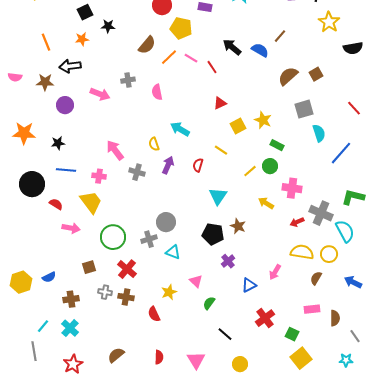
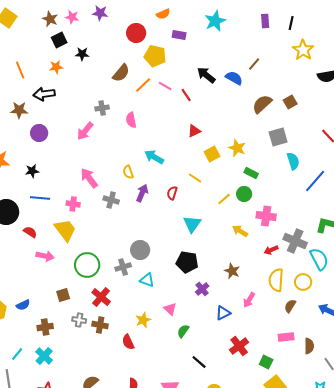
pink arrow: (100, 94) -> (85, 131), moved, turned 108
brown star: (238, 226) -> (232, 271), moved
yellow semicircle: (302, 252) -> (276, 280), turned -95

